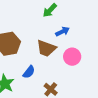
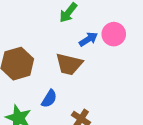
pink circle: (72, 57) -> (114, 34), moved

